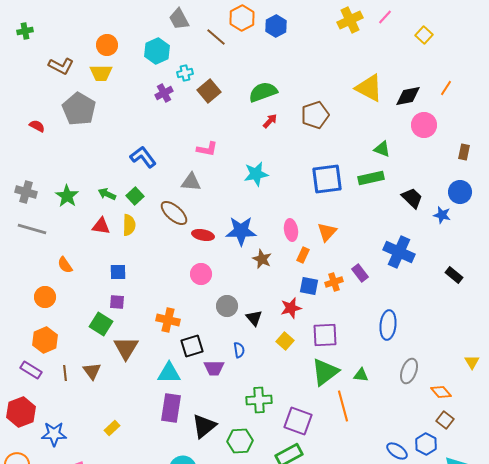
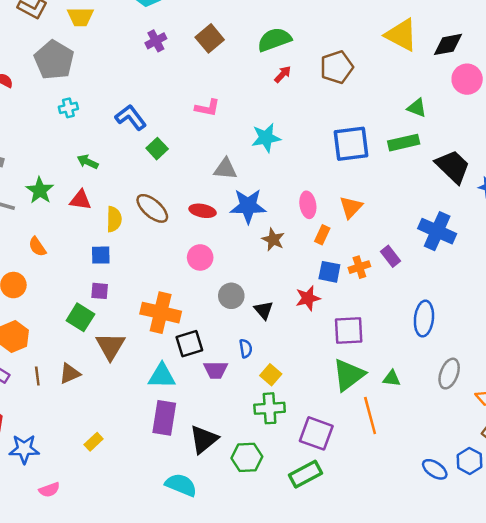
cyan cross: (185, 73) -> (68, 108), moved
gray triangle: (191, 182) -> (225, 169), moved
green star: (67, 196) -> (40, 190), moved
green square: (135, 196) -> (157, 149), moved
black trapezoid: (412, 198) -> (453, 167), size x1.4
brown ellipse: (174, 213) -> (152, 208), moved
yellow semicircle: (129, 225) -> (114, 219), moved
orange cross: (168, 320) -> (161, 313), size x1.4
yellow square: (285, 341) -> (271, 375), moved
brown triangle: (92, 371) -> (70, 374), turned 42

